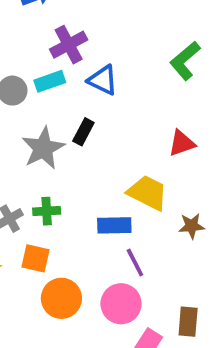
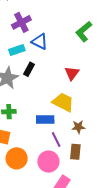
cyan rectangle: (50, 81) -> (17, 50), moved
red triangle: (182, 143) -> (72, 73), moved, turned -35
brown star: (192, 226) -> (78, 127), moved
brown rectangle: (188, 322) -> (75, 152), moved

